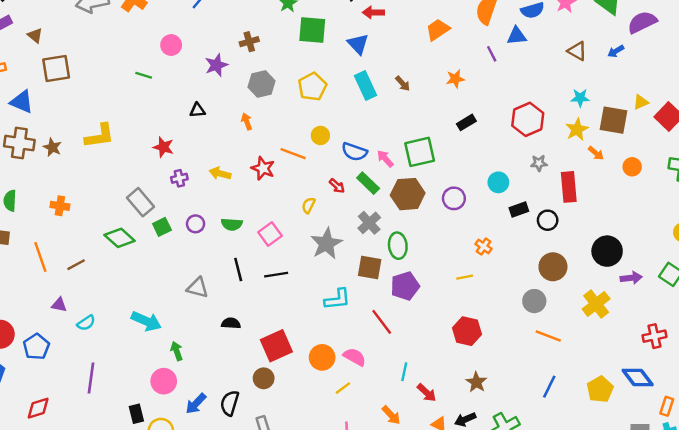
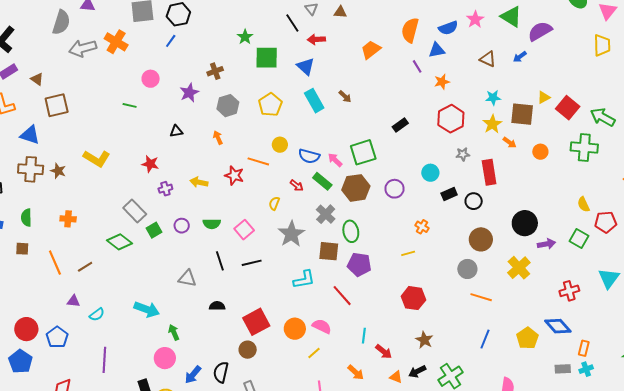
orange star: (455, 79) -> (442, 82), moved
yellow L-shape: (100, 136) -> (97, 158), turned 44
purple pentagon: (405, 286) -> (359, 264), turned 30

